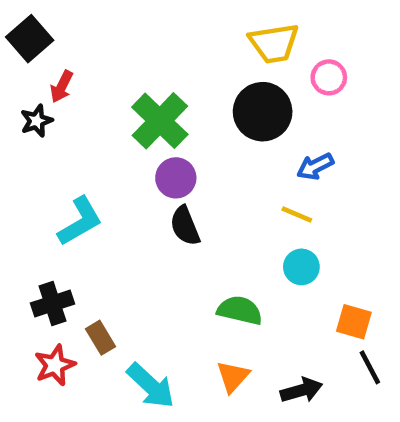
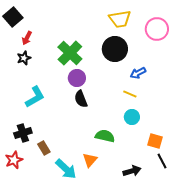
pink circle: (329, 77) -> (157, 29), moved, size x1.5
black star: (37, 121) -> (24, 58), moved
red star: (55, 365) -> (14, 160), moved
orange triangle: (233, 377) -> (90, 160), moved

